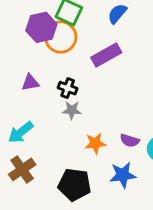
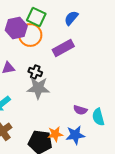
gray star: (72, 110) -> (38, 88), size x1.6
orange star: (95, 143) -> (55, 134), moved

